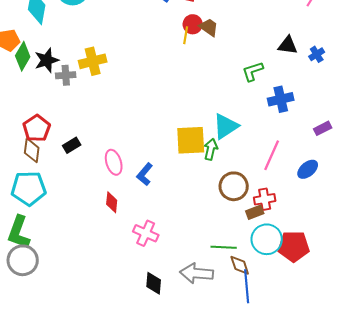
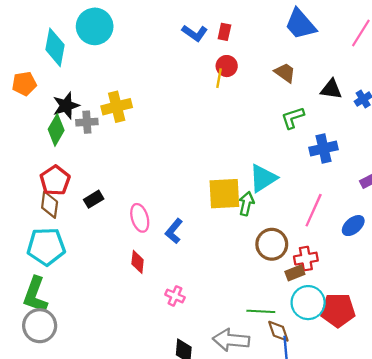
brown trapezoid: (209, 27) -> (285, 73), moved
green diamond: (23, 56) -> (56, 130), moved
pink cross: (146, 233) -> (175, 296), size x0.7

